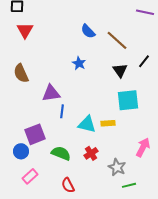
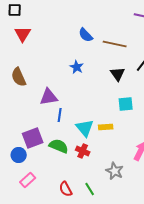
brown line: (117, 40) -> (115, 44), turned -30
cyan square: (128, 100) -> (126, 104), size x0.7
cyan triangle: (87, 124) -> (85, 128), turned 36
green semicircle: (61, 153) -> (59, 146), moved
red cross: (91, 153) -> (83, 151), moved, turned -32
green line: (129, 185) -> (90, 189), moved, turned 72

